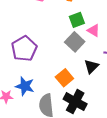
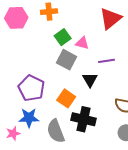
purple pentagon: (24, 49) -> (31, 88), moved

